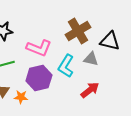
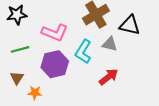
orange star: (21, 97) -> (35, 93), moved

